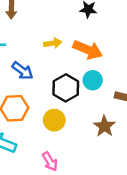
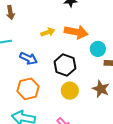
cyan circle: (93, 80) -> (98, 49), moved
yellow circle: (54, 120) -> (70, 91), moved

